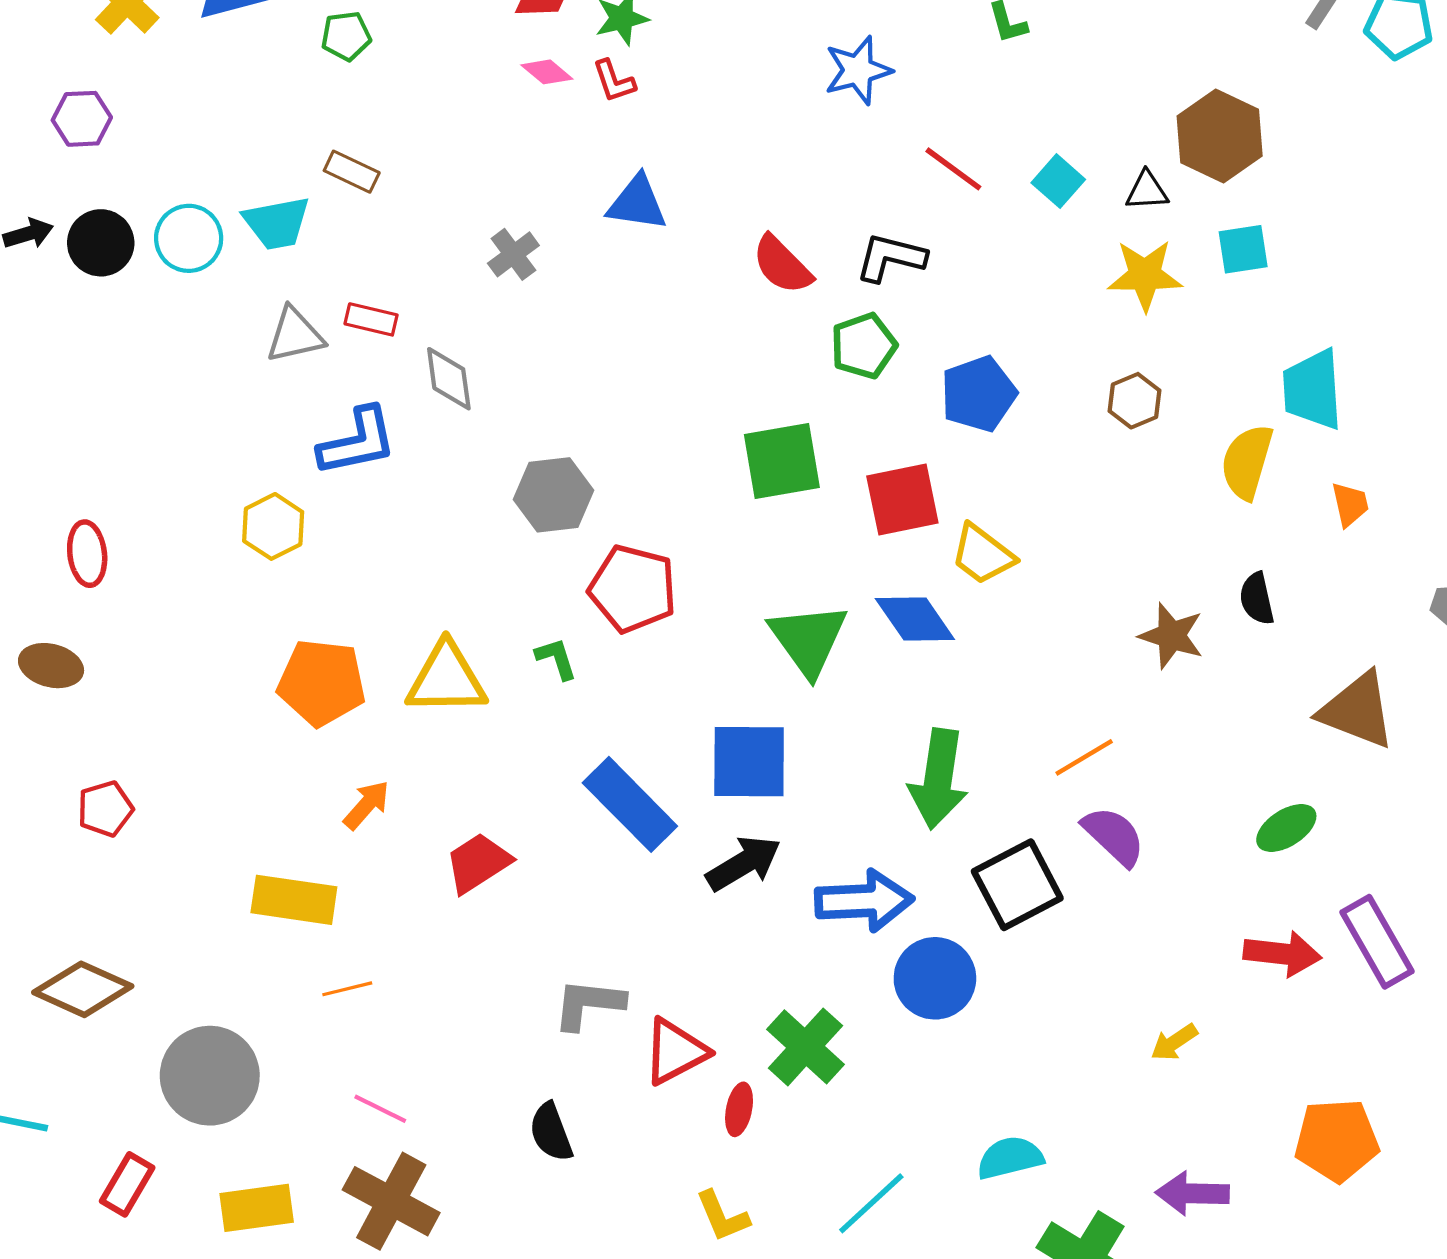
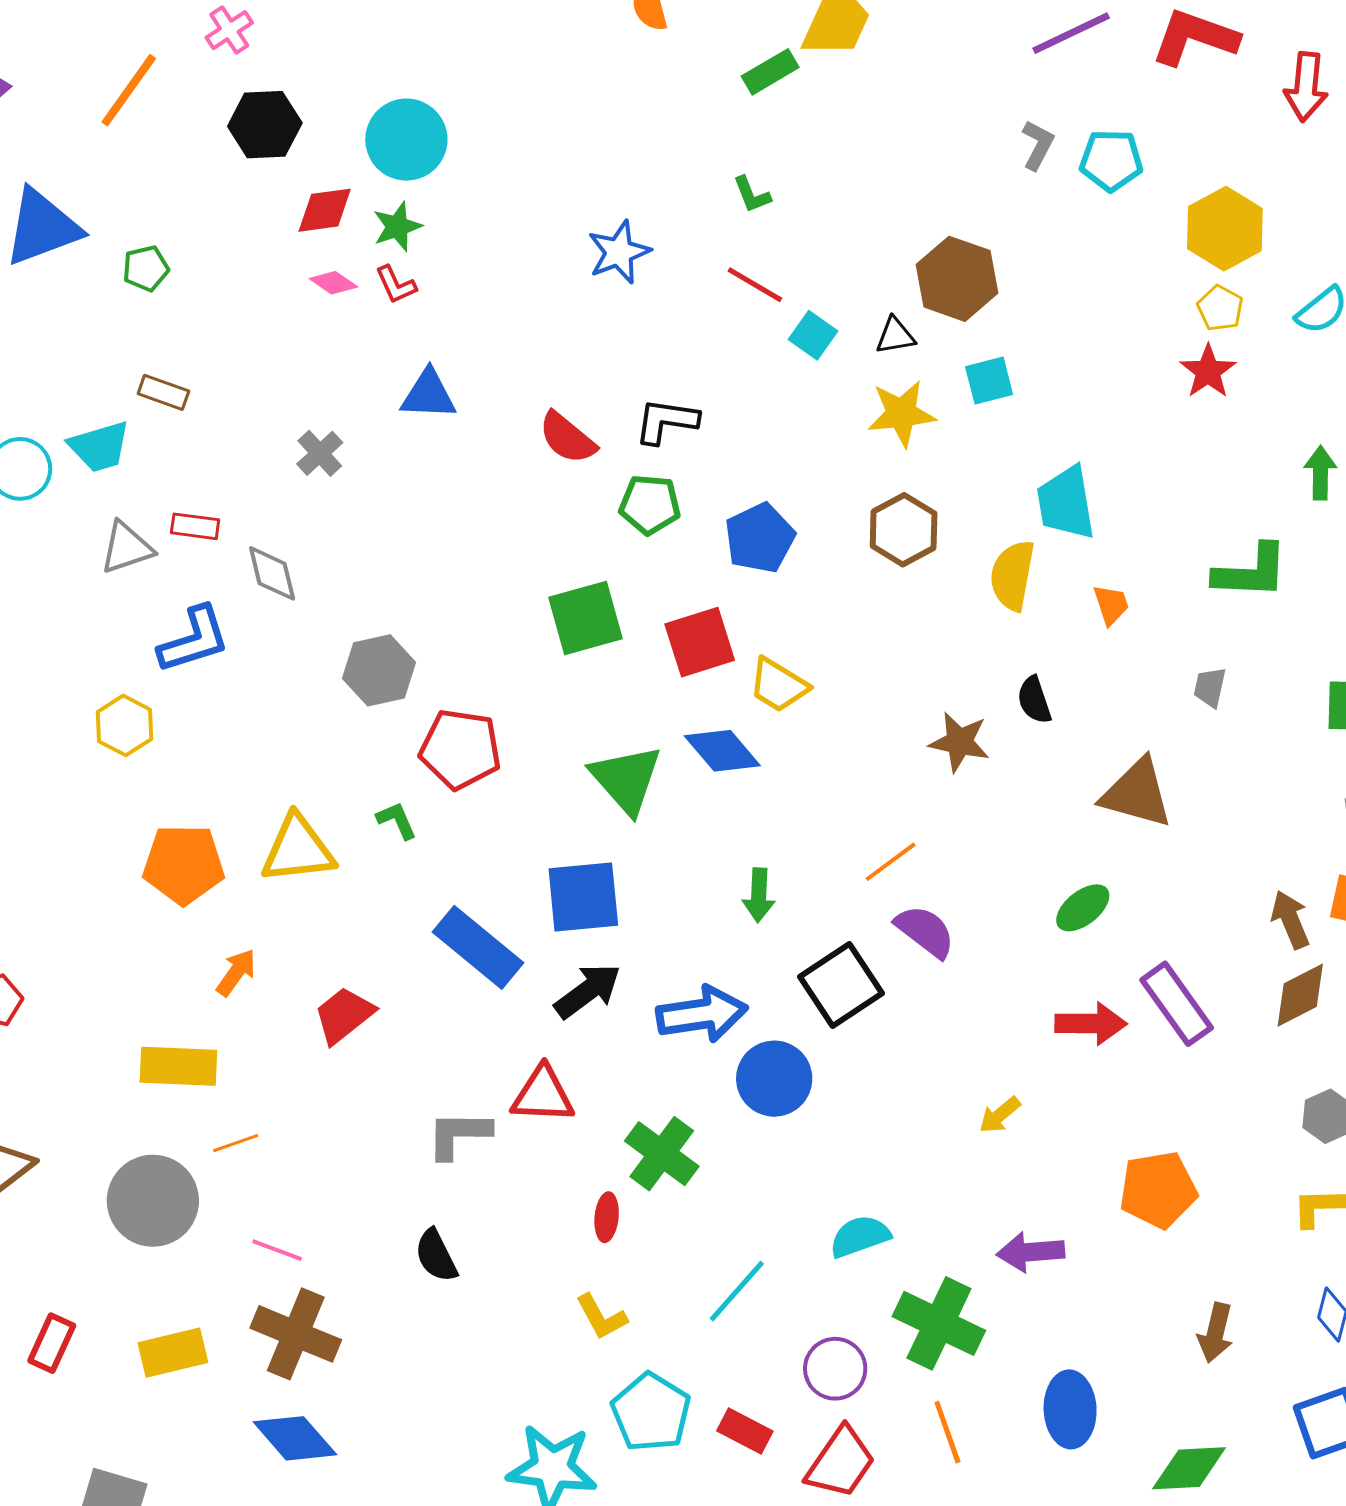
red line: (953, 169) -> (755, 285), moved
green pentagon: (864, 346) -> (650, 505), turned 30
brown hexagon: (1135, 401) -> (904, 530), size x1.4
green arrow: (938, 779) -> (759, 895), size x0.6
red triangle: (675, 1052) -> (543, 1095), moved, turned 36
gray circle: (210, 1076) -> (153, 1201), moved

